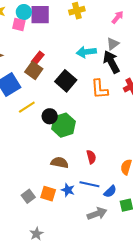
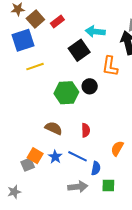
cyan arrow: (86, 52) -> (95, 32), moved
brown square: (34, 70) -> (35, 19), moved
black circle: (50, 116) -> (90, 86), moved
blue semicircle: (110, 191) -> (96, 168), turned -48
gray square: (28, 196) -> (28, 165), moved

